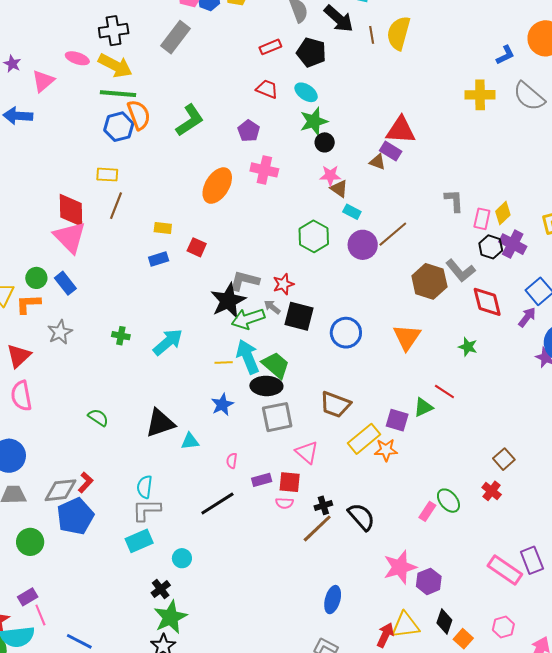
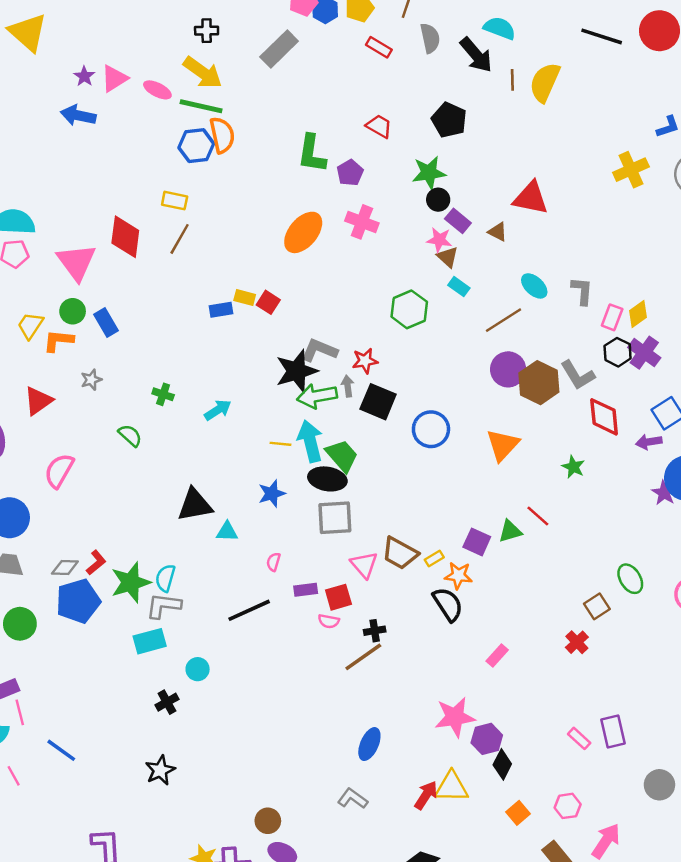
black cross: (114, 31) -> (207, 31), size x0.7
red rectangle: (270, 47) -> (379, 47), moved, turned 45
black pentagon: (311, 52) -> (449, 120), moved
pink ellipse: (77, 58) -> (157, 90), moved
purple star: (12, 64) -> (84, 76), moved
cyan ellipse: (306, 92) -> (534, 286), moved
yellow cross: (480, 95) -> (631, 170), turned -32
green L-shape: (190, 120) -> (312, 154), moved, turned 124
purple rectangle: (391, 151) -> (458, 221), moved
yellow rectangle: (163, 228) -> (245, 298), moved
pink triangle: (70, 237) -> (76, 262), moved
purple circle: (363, 245) -> (508, 369), moved
gray arrow: (272, 307) -> (348, 386), turned 36
purple arrow: (527, 317) -> (649, 442), turned -145
gray star: (60, 332) -> (91, 380), size x0.7
cyan arrow: (168, 342) -> (218, 410), size x0.7
pink semicircle: (21, 396) -> (59, 471), moved, turned 32
brown trapezoid: (335, 405) -> (400, 553), moved
green semicircle: (98, 417) -> (130, 435), moved
yellow rectangle: (364, 439) -> (434, 558), size x0.5
red square: (290, 482) -> (338, 597), turned -30
gray diamond: (61, 490) -> (65, 568), size x0.7
green ellipse: (448, 501) -> (630, 579), moved
black semicircle: (361, 517) -> (448, 604), moved
pink rectangle: (505, 570) -> (579, 738), size x0.6
green star: (170, 617) -> (131, 582), moved
black diamond: (444, 622) -> (502, 764), moved

